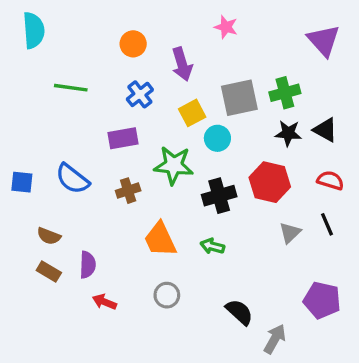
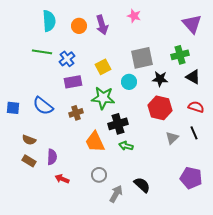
cyan semicircle: (34, 30) -> (49, 21), moved
purple arrow: (182, 64) -> (102, 25), moved
green cross: (285, 93) -> (180, 55), moved
blue cross: (140, 94) -> (67, 59), moved
yellow square: (192, 113) -> (103, 67), moved
black star: (288, 133) -> (160, 79), moved
black cross: (219, 196) -> (118, 124), moved
gray arrow: (275, 339) -> (116, 194), moved

